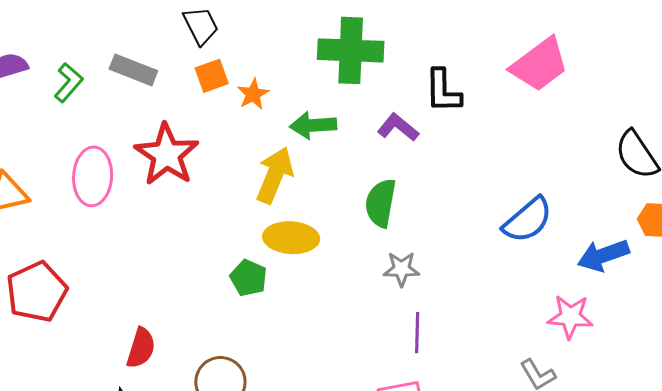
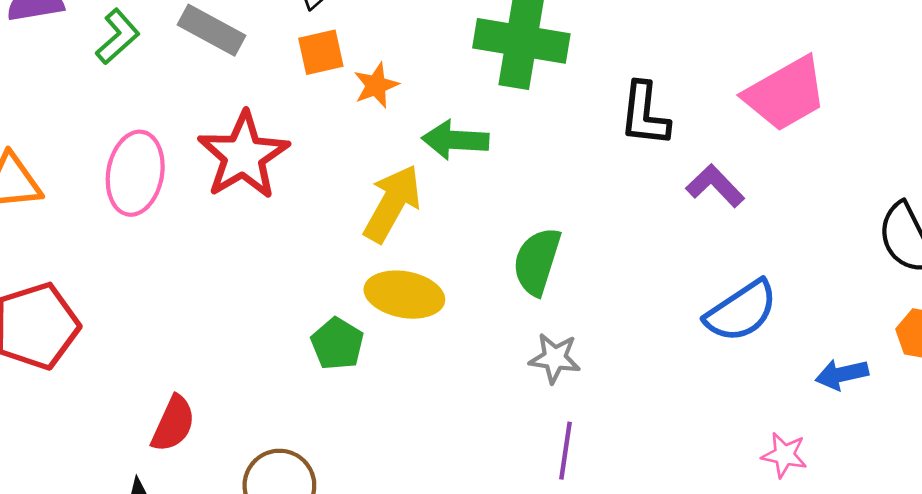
purple L-shape: (398, 127) -> (715, 186), moved
blue arrow: (603, 255) -> (842, 374), size x0.7
pink star: (570, 317) -> (784, 455), size x0.7

